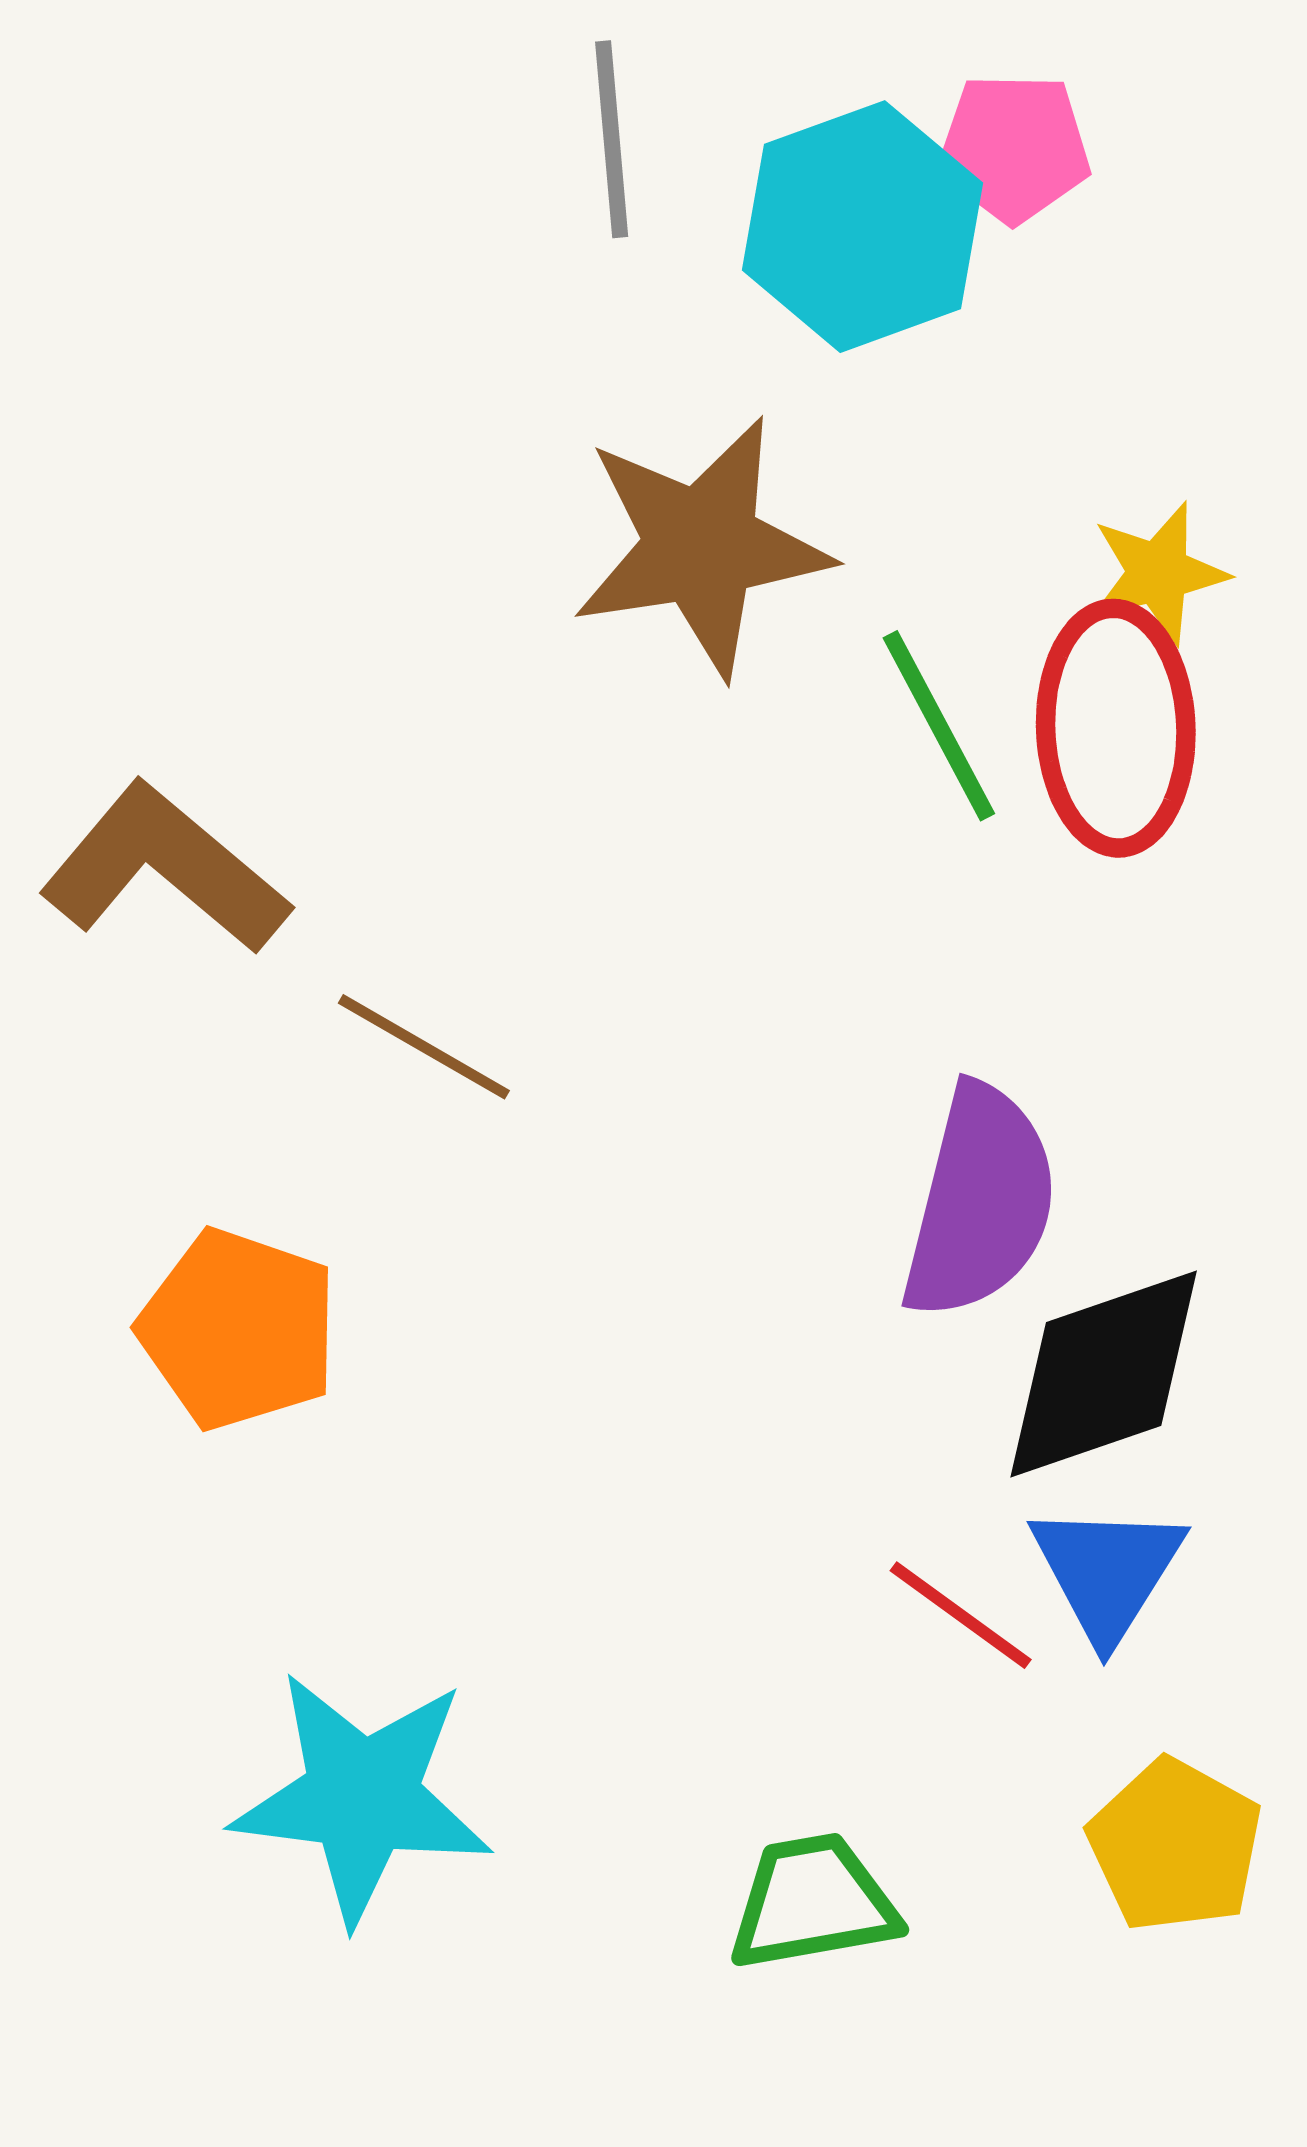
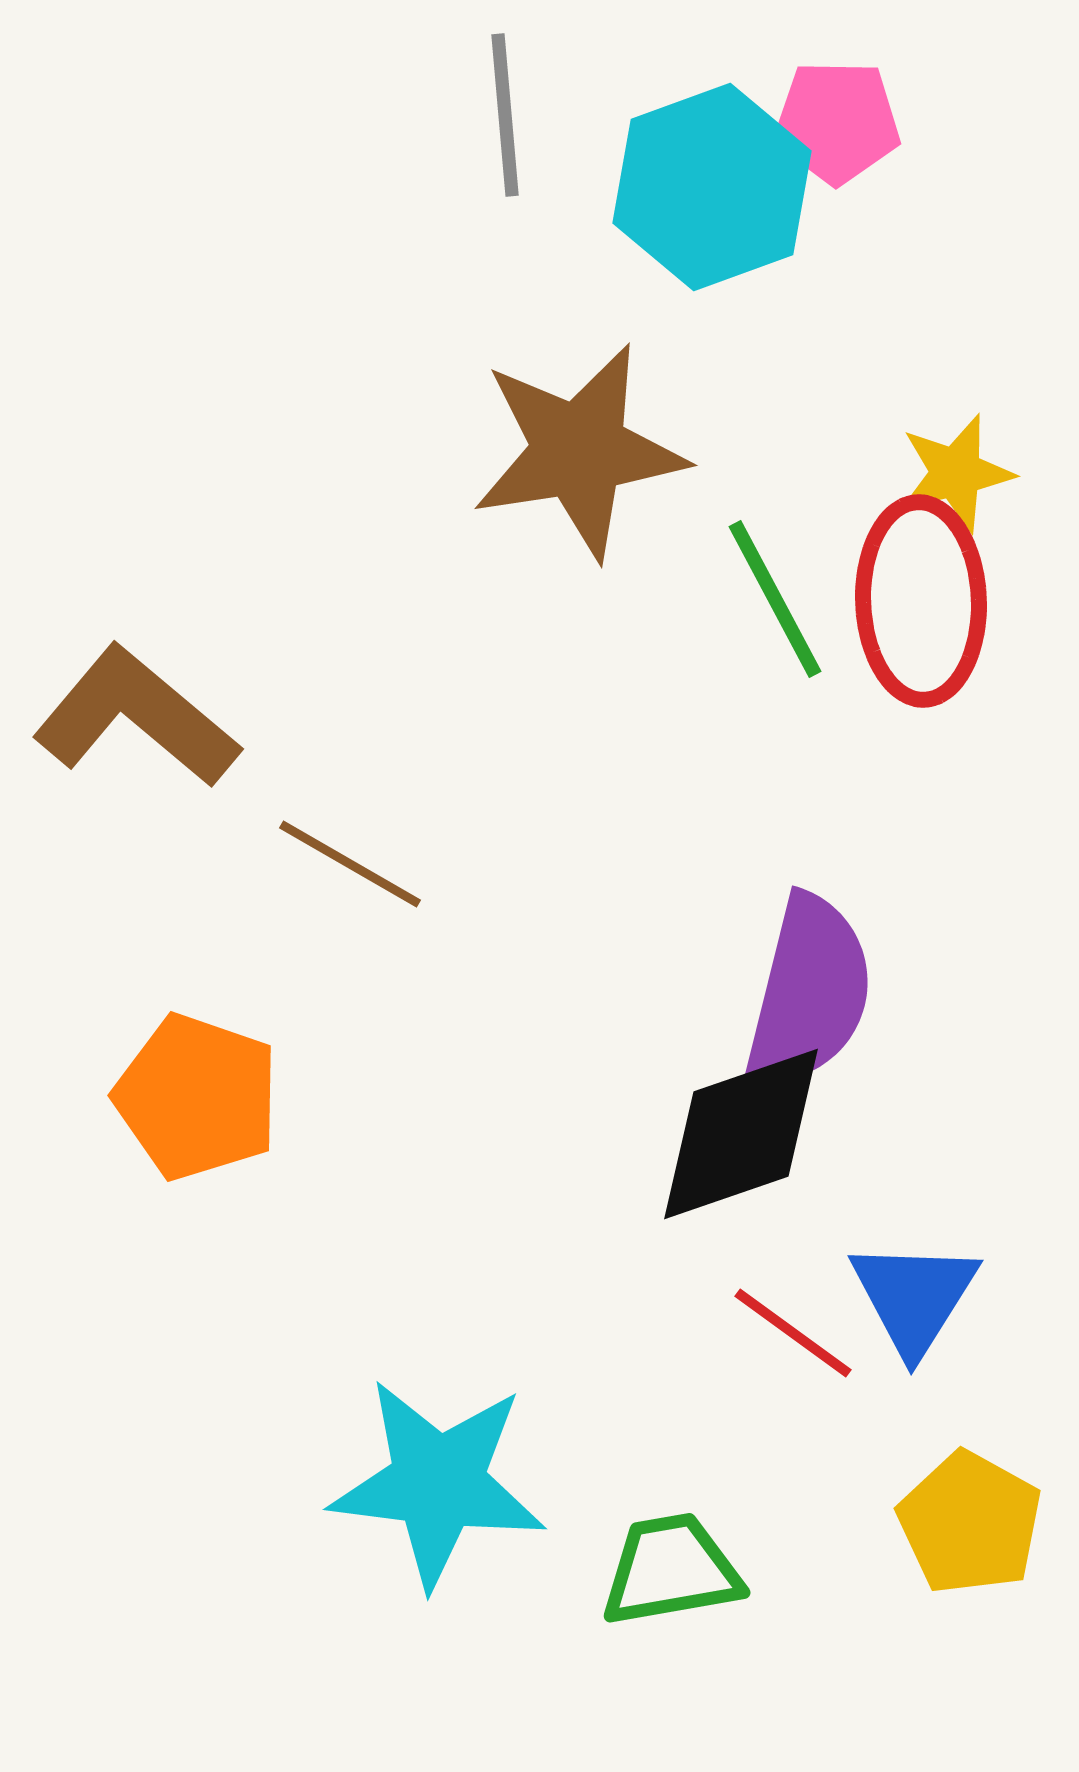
black diamond: (1104, 1374) -> (741, 1134), moved
cyan star: (362, 1797) -> (438, 1483), moved

